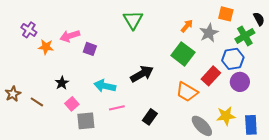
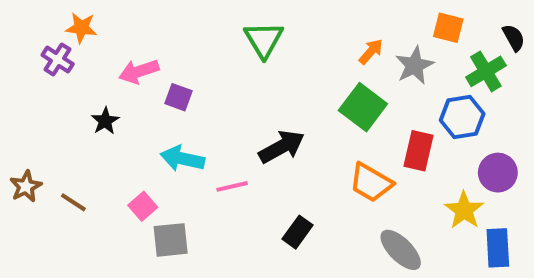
orange star: (46, 47) -> (81, 28), moved
red rectangle: (211, 76) -> (418, 151), turned -30
purple circle: (240, 82) -> (498, 173), moved
black star: (62, 83) -> (105, 121), moved
cyan arrow: (105, 86) -> (182, 159), moved
pink line: (117, 108) -> (232, 186), moved
yellow star: (226, 116) -> (464, 210), moved, turned -30

